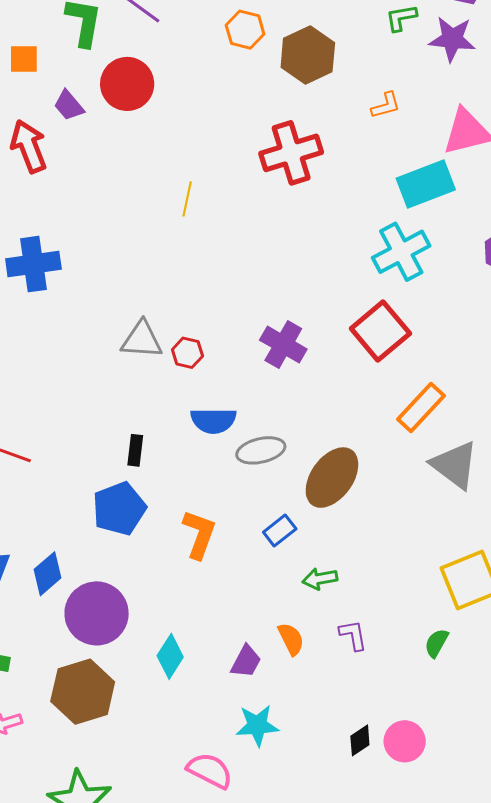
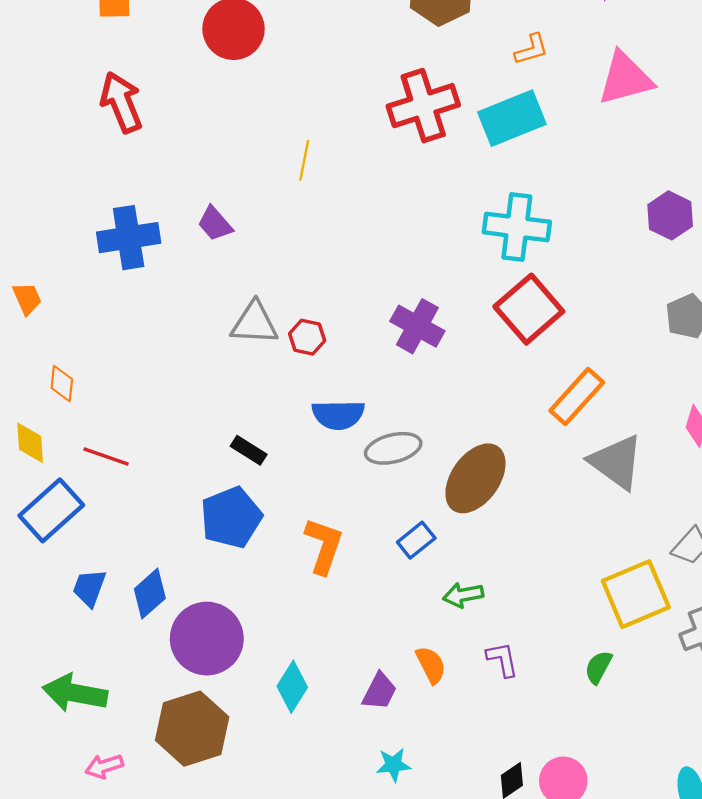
purple trapezoid: (69, 105) -> (215, 224), moved
cyan rectangle: (426, 184) -> (512, 118), moved
cyan cross: (401, 252) -> (517, 227), moved, turned 36
black rectangle: (135, 450) -> (249, 450), turned -64
cyan star: (257, 725) -> (393, 765), size x0.7

